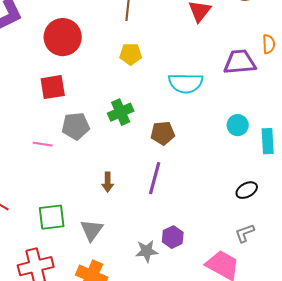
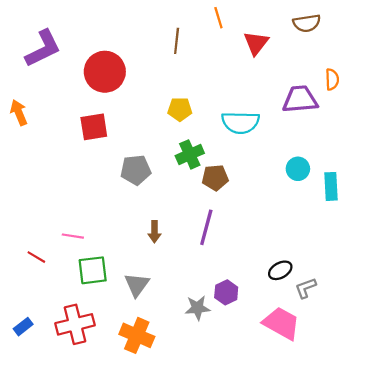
yellow pentagon: (131, 54) -> (180, 109), moved
green cross: (121, 112) -> (190, 154), moved
gray pentagon: (76, 126) -> (136, 170), moved
pink line: (43, 144) -> (73, 236), moved
black ellipse: (247, 190) -> (280, 270), moved

